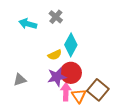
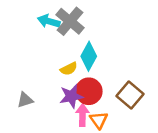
gray cross: (56, 17) -> (70, 21), size x1.6
cyan arrow: (28, 24) -> (49, 21), moved
brown square: (98, 90) -> (130, 95), moved

